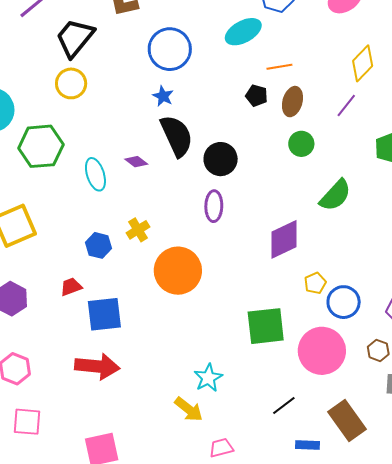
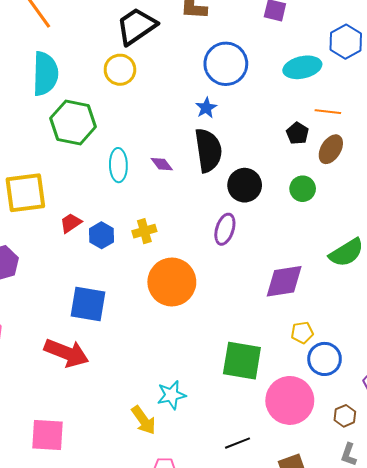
green circle: (301, 144) -> (303, 189), moved
red trapezoid: (71, 287) -> (71, 223), moved, turned -30

